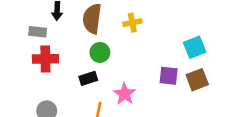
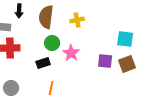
cyan square: (195, 47) -> (125, 39), turned 30
pink star: (125, 94) -> (71, 53), moved

